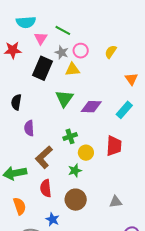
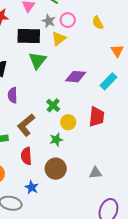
yellow semicircle: (111, 52) -> (98, 23), turned -64
black rectangle: (43, 68) -> (29, 36), turned 65
yellow triangle: (73, 69) -> (59, 39), turned -35
green triangle: (64, 98) -> (37, 60), moved
green cross: (70, 136) -> (53, 105), turned -32

